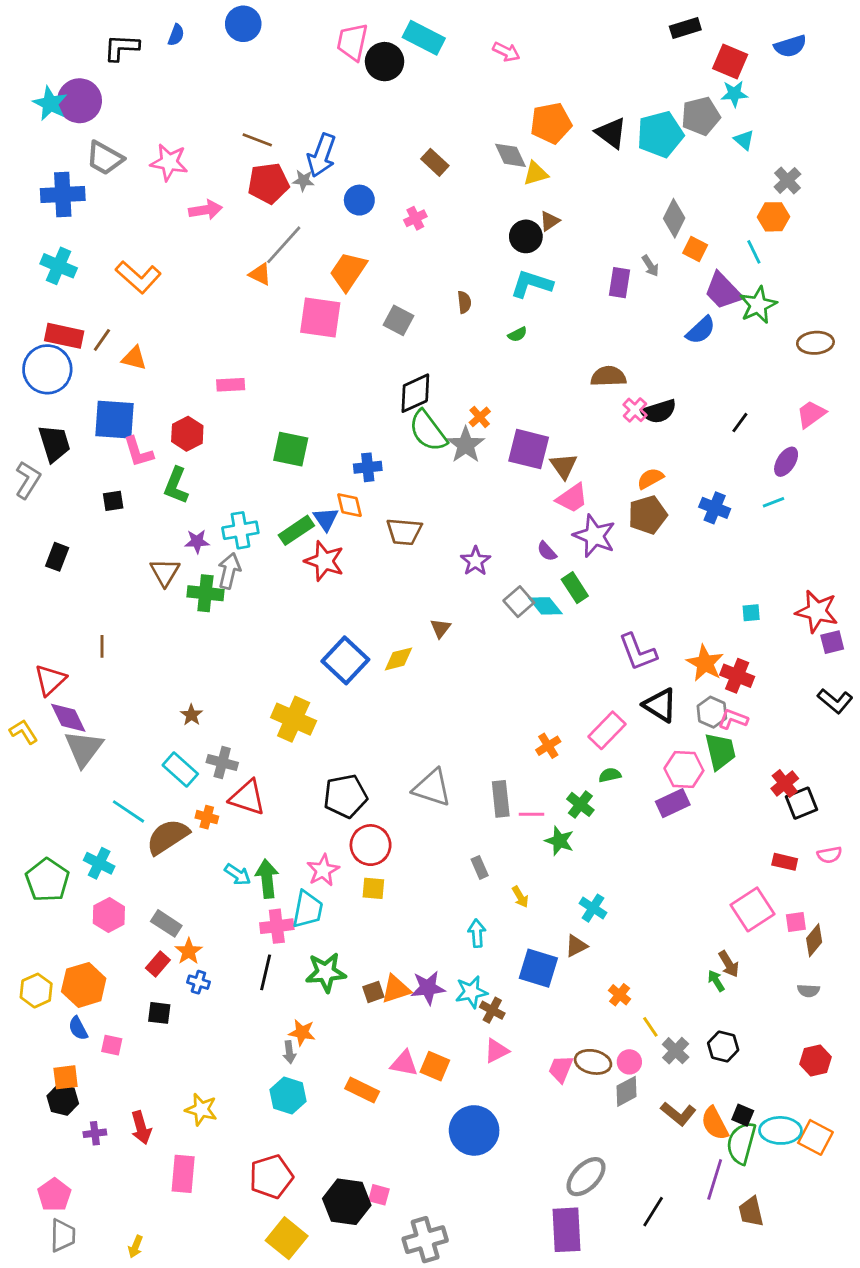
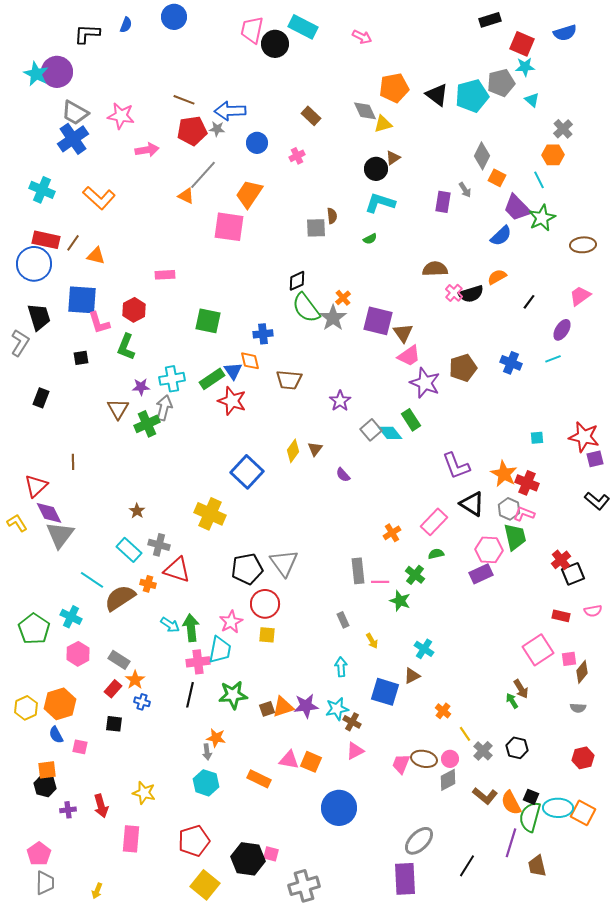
blue arrow: (322, 155) -> (230, 111), turned 68
blue cross: (63, 194) -> (73, 139), moved, turned -32
gray square: (399, 320) -> (316, 228), moved, turned -30
black diamond: (415, 393) -> (297, 281), size x0.7
orange semicircle: (650, 478) -> (497, 277), moved
purple semicircle: (547, 551) -> (343, 475), moved
green cross: (205, 593) -> (147, 424), turned -30
yellow diamond: (399, 659) -> (293, 451), moved, turned -40
gray triangle: (432, 788) -> (284, 563), moved, turned 36

